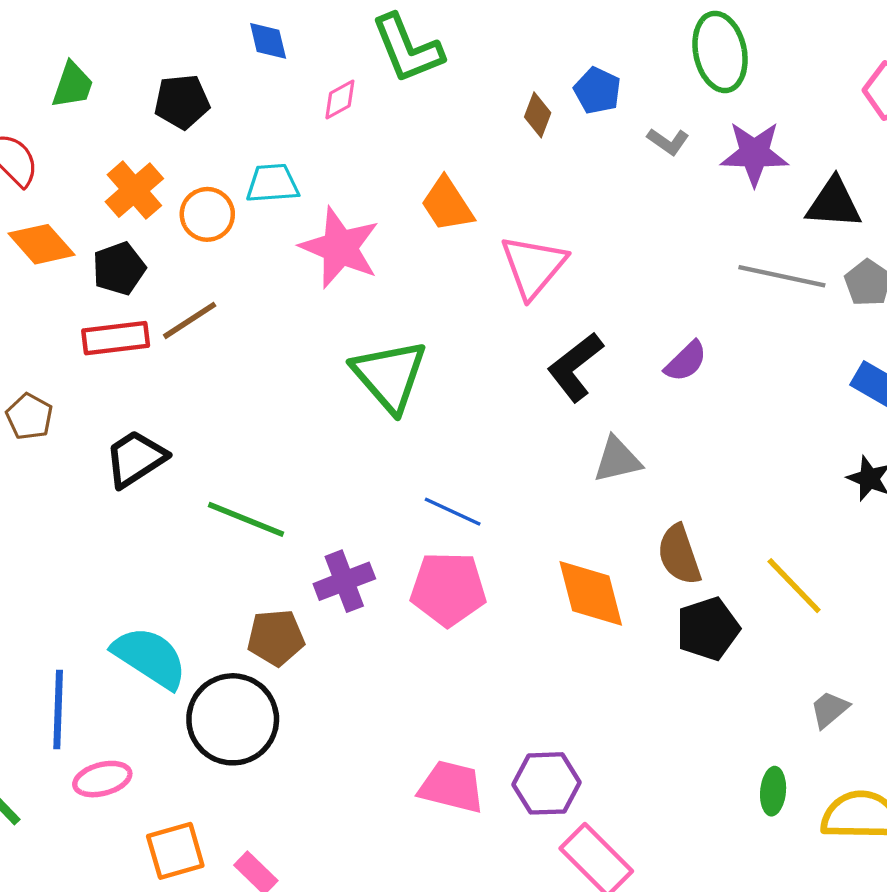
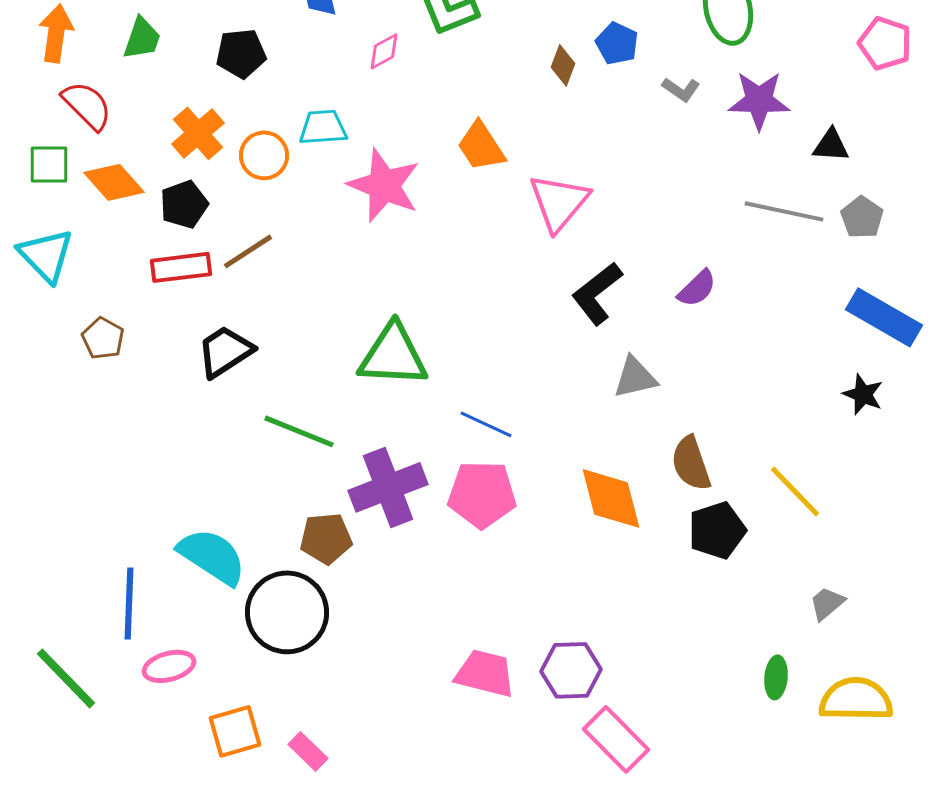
black triangle: (834, 203) -> (831, 145), size x0.7
green triangle: (390, 376) -> (393, 355), moved, turned -46
black trapezoid: (135, 459) -> (225, 351), moved
purple cross: (344, 581) -> (388, 487), size x1.4

